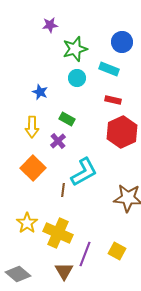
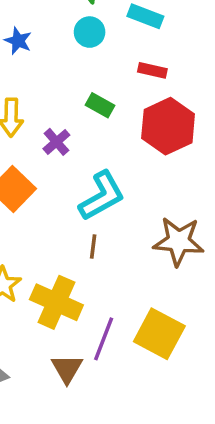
blue star: (40, 92) -> (18, 41), moved
green rectangle: (67, 119) -> (100, 105), moved
brown line: (63, 190) -> (93, 247), moved
yellow square: (117, 251) -> (159, 334), size x1.6

